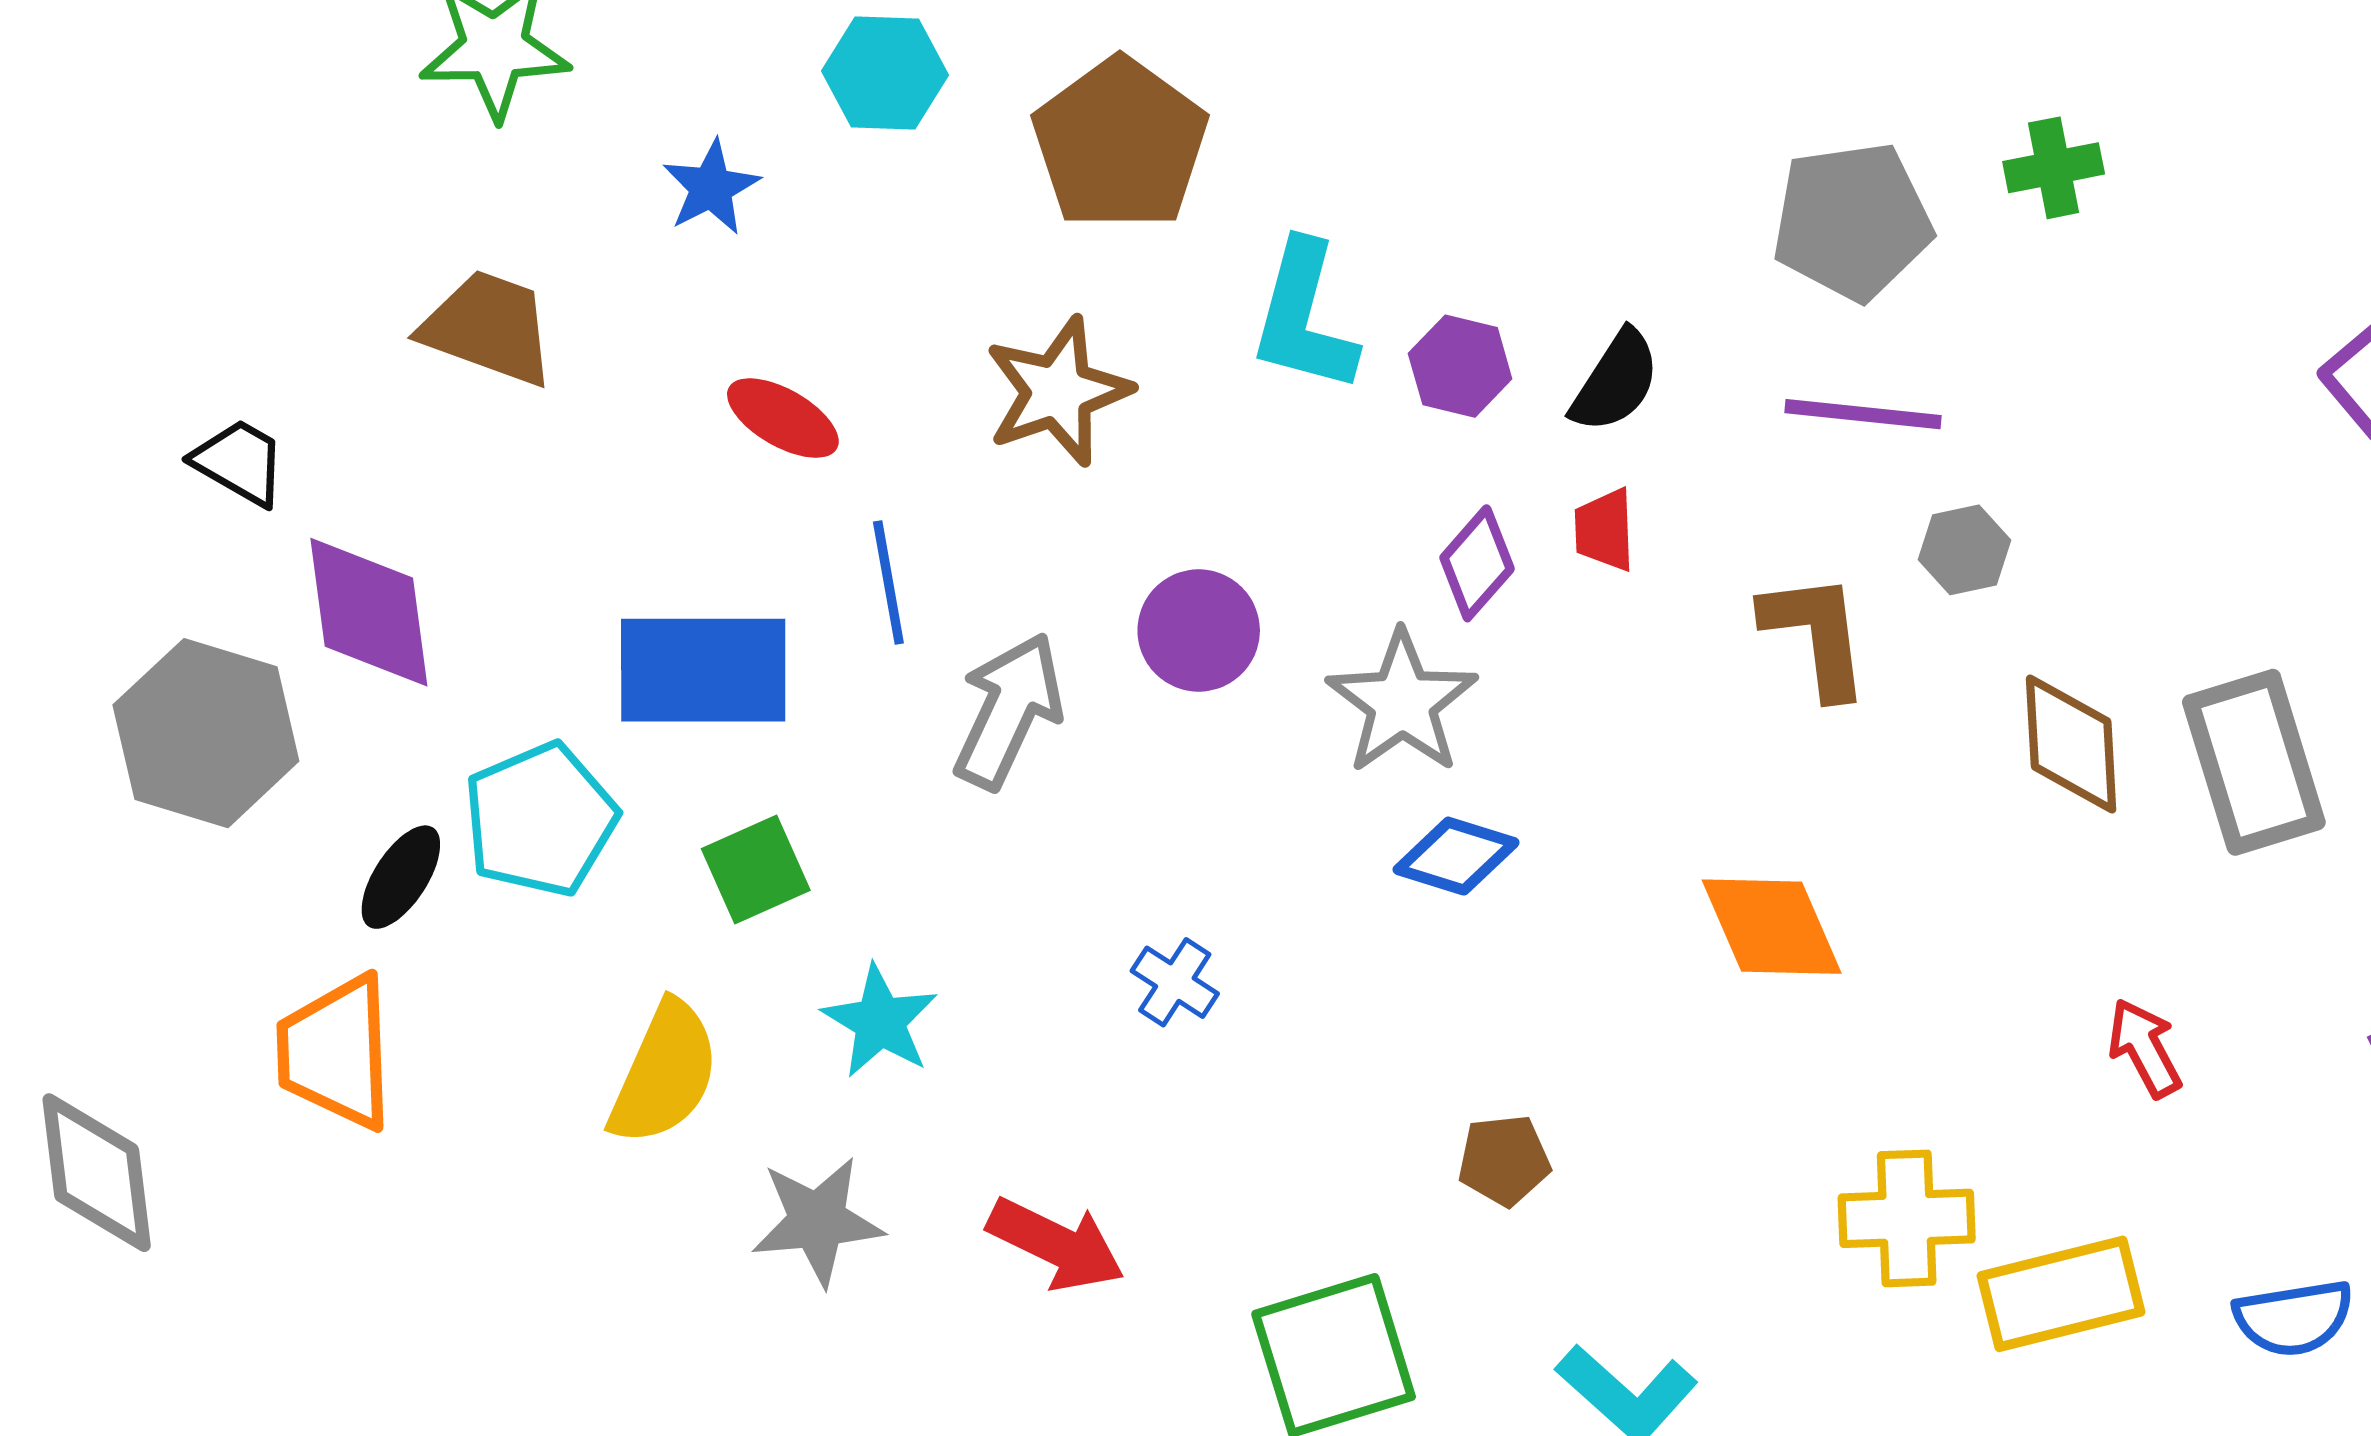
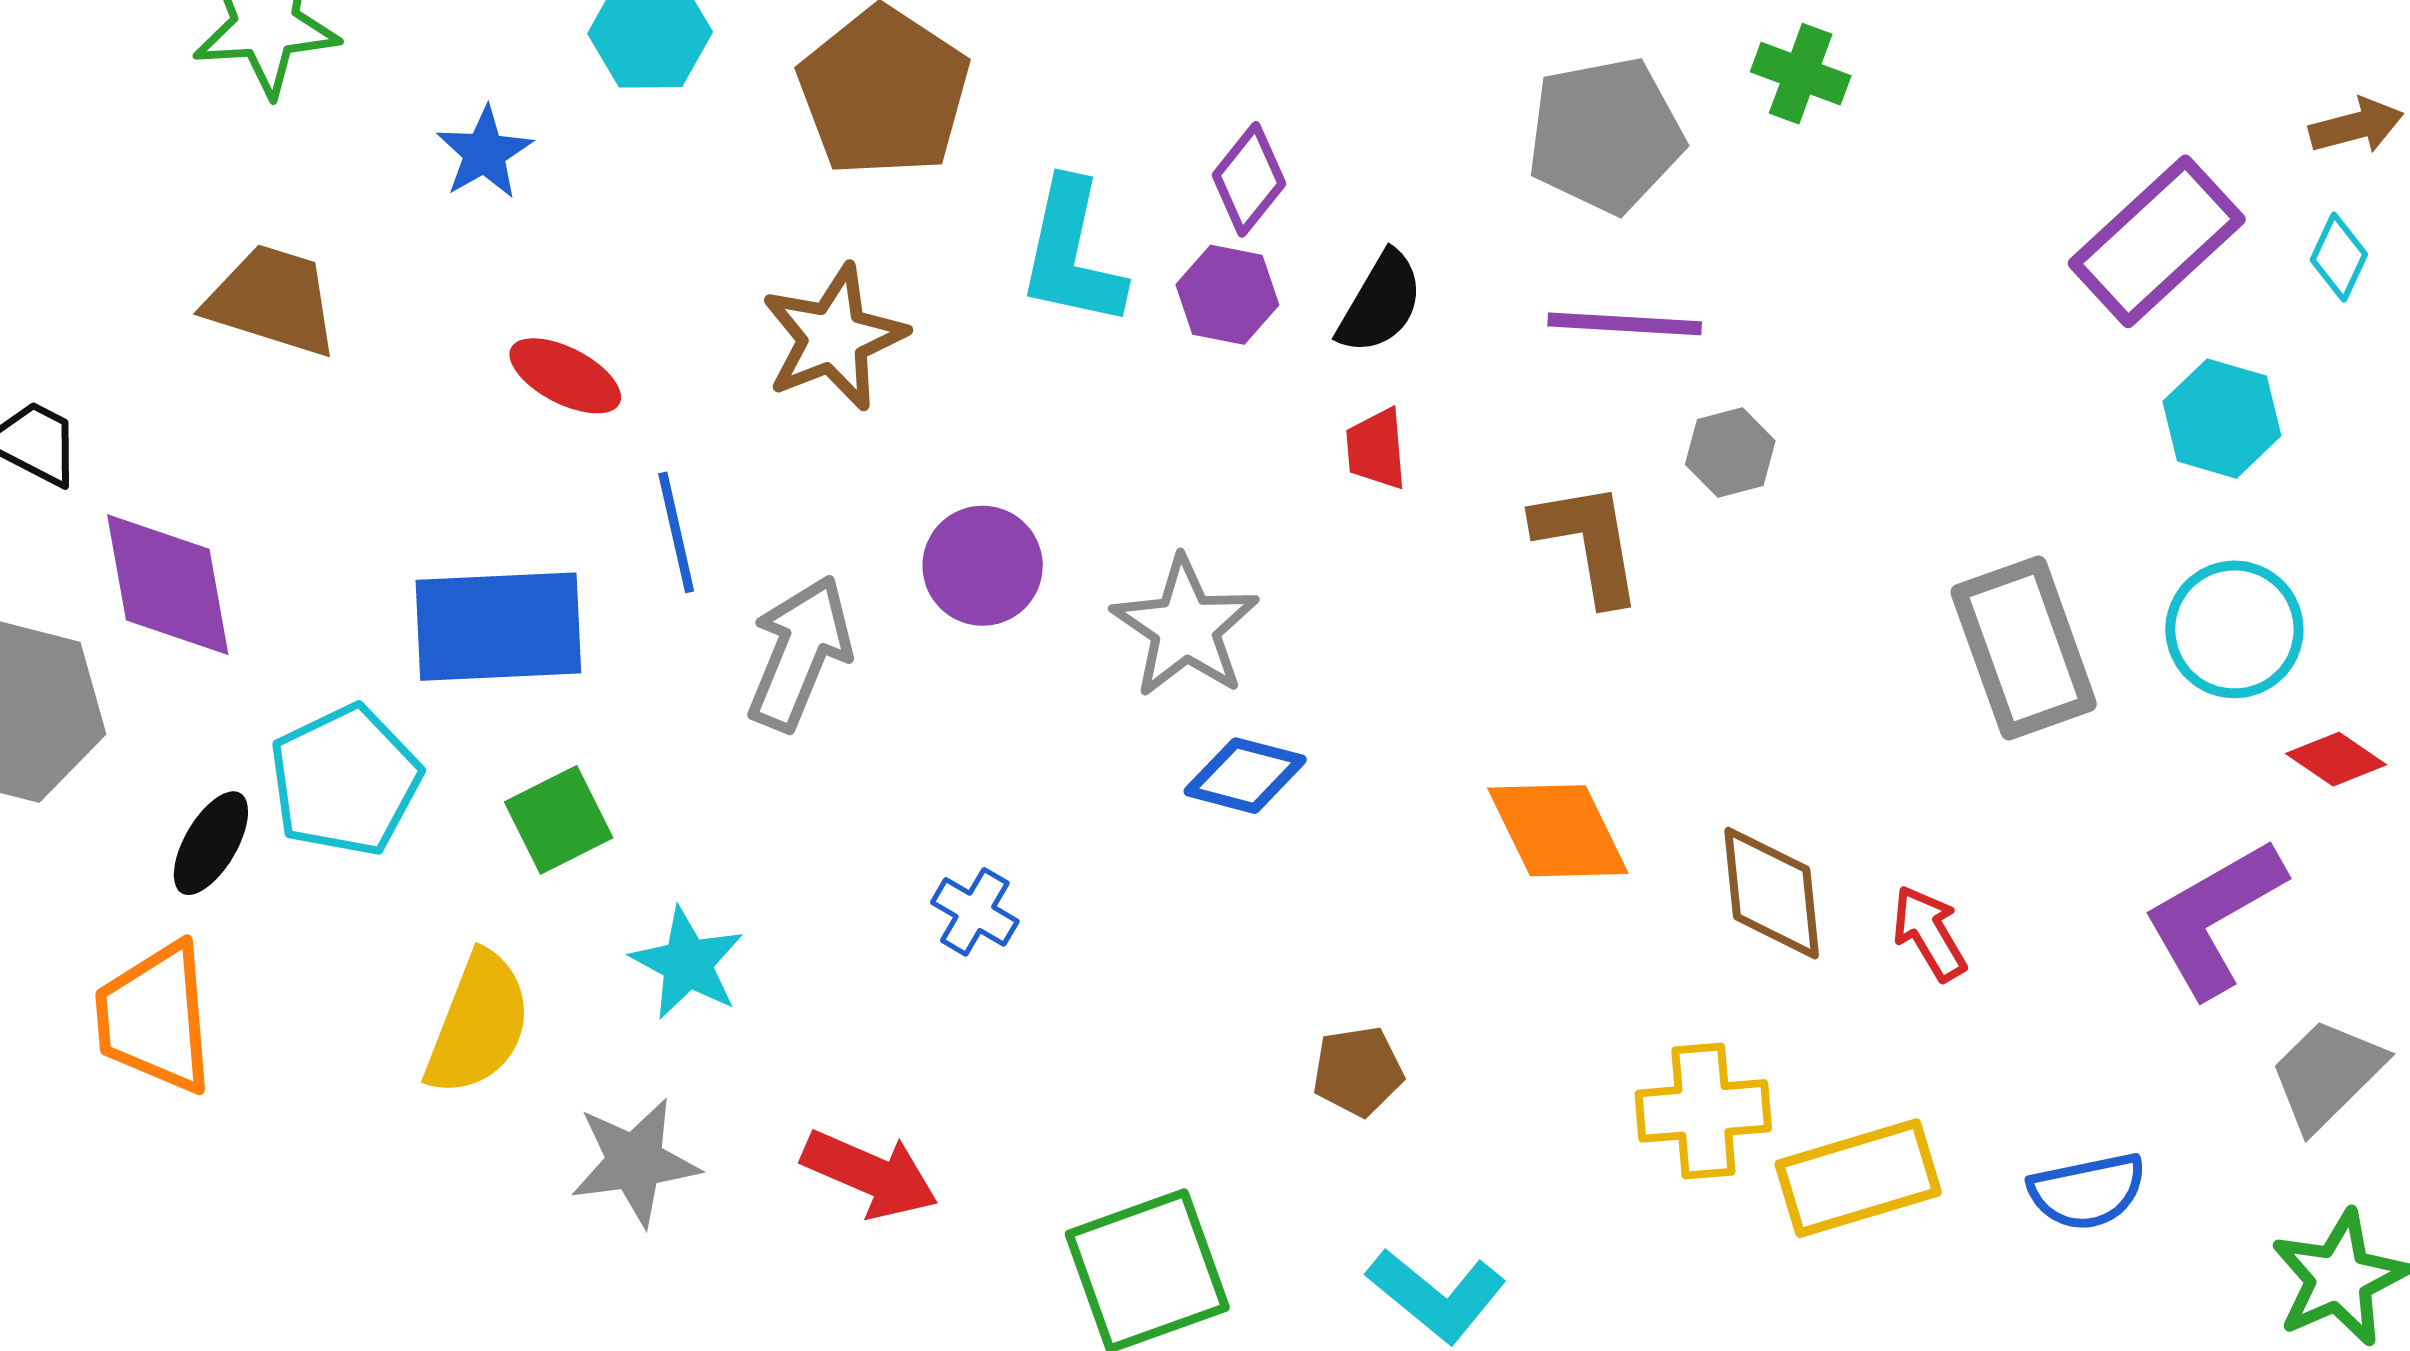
green cross: (2054, 168) -> (1801, 74), turned 34
purple diamond: (1477, 563) -> (1249, 179), moved
brown diamond: (2071, 744) -> (1772, 893), moved
brown pentagon: (1504, 1160) -> (1358, 1071), moved

